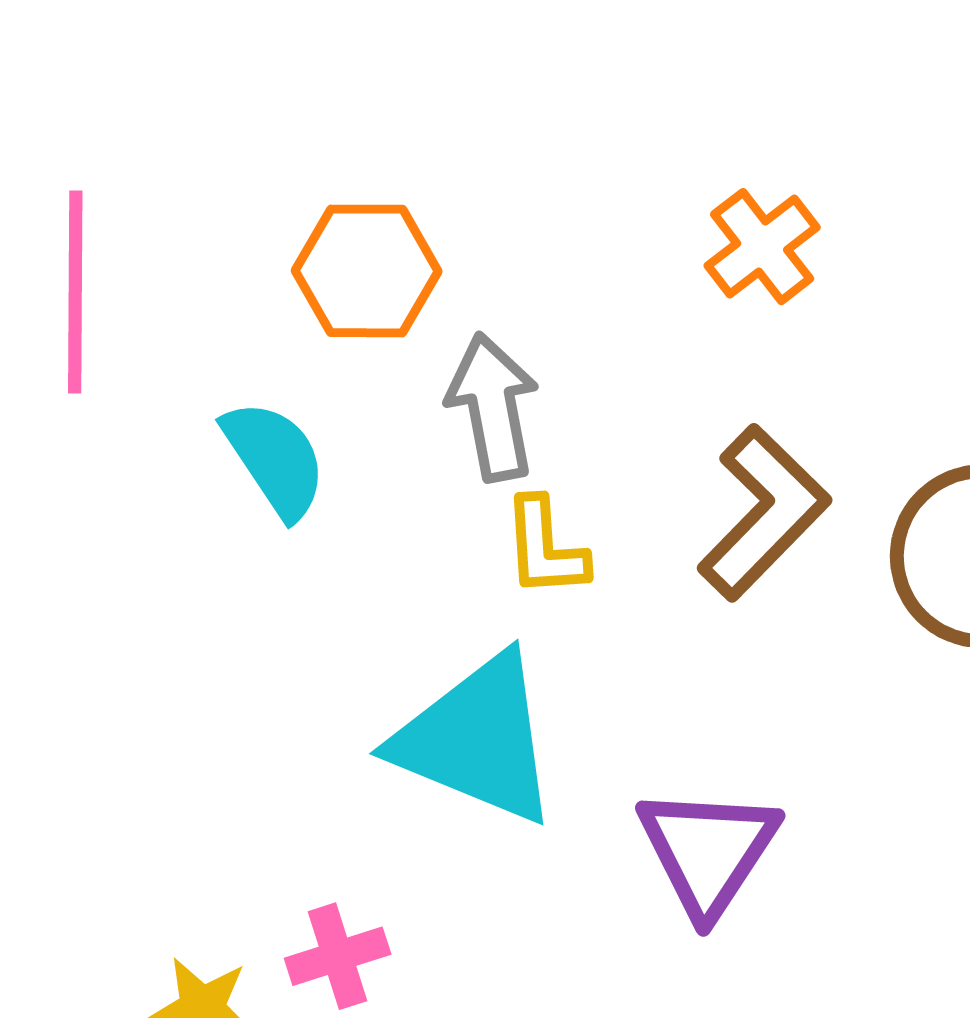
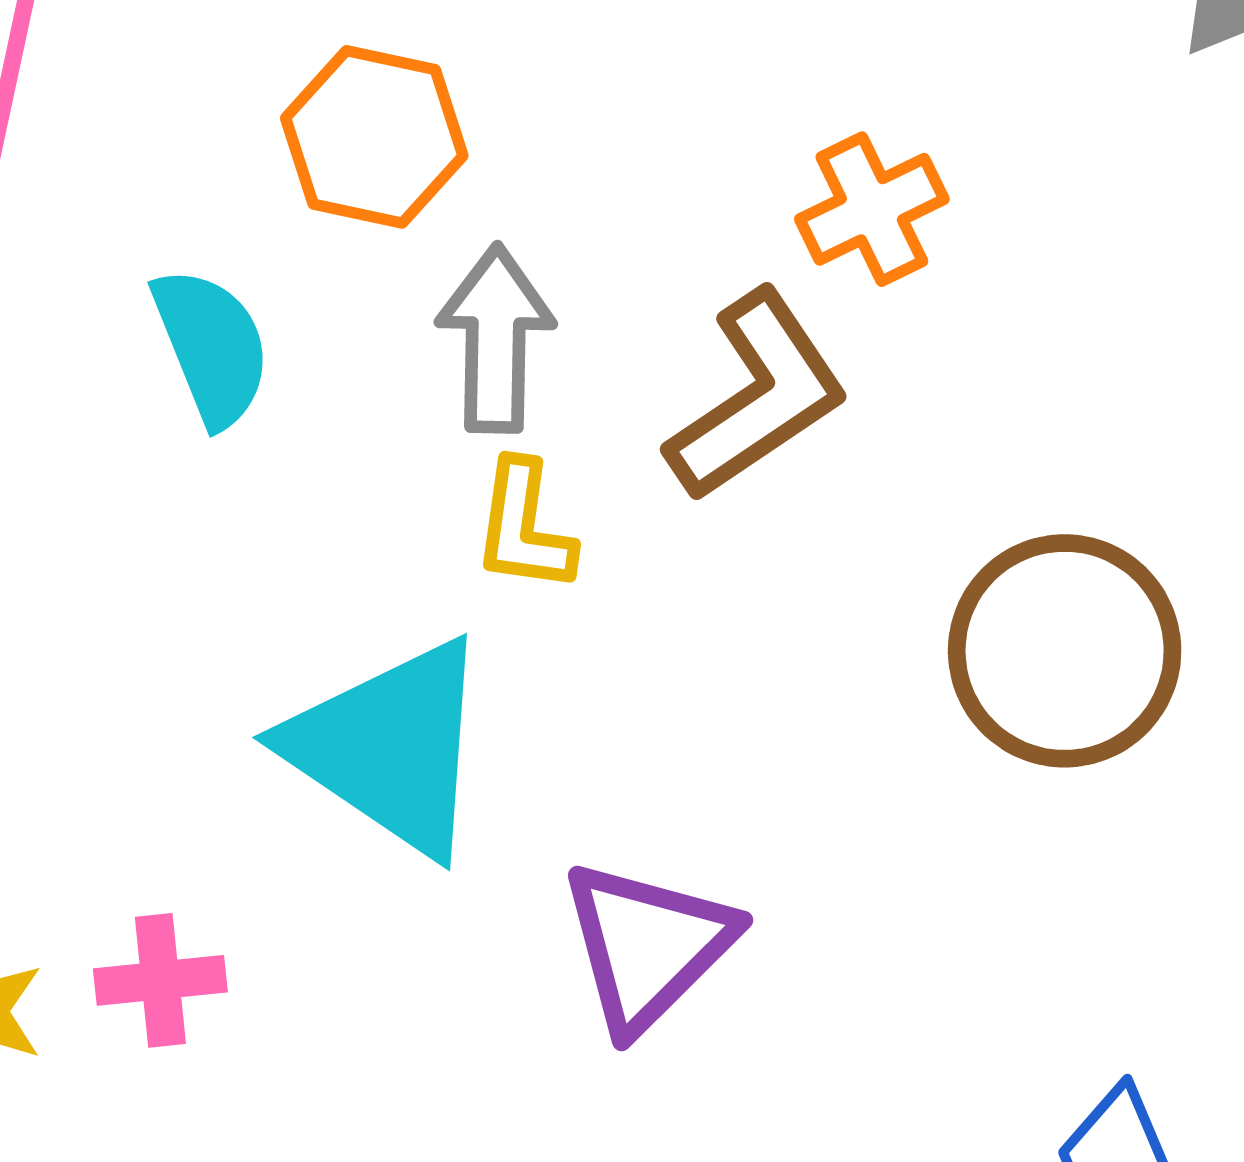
brown L-shape: (764, 513) -> (757, 396), moved

